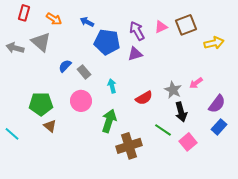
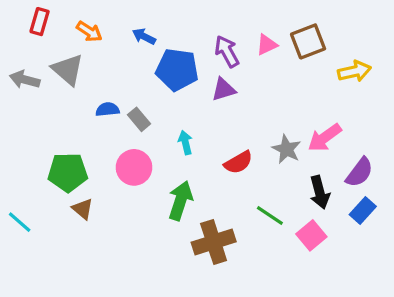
blue semicircle: (65, 66) -> (107, 109), turned 40
pink arrow: (196, 83) -> (325, 138), size x1.5
black arrow: (181, 112) -> (320, 192), moved

